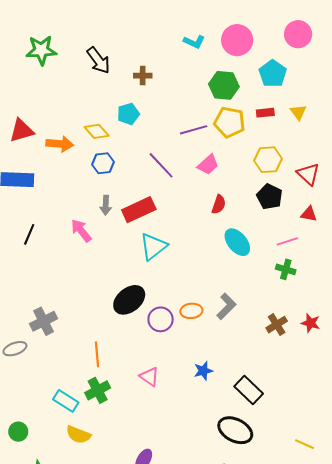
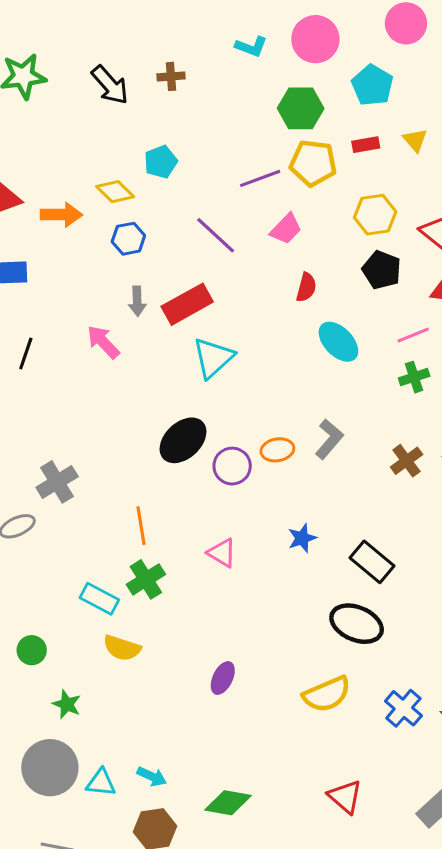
brown cross: (143, 76) -> (171, 76), moved
green cross: (286, 269) -> (414, 377), turned -30

